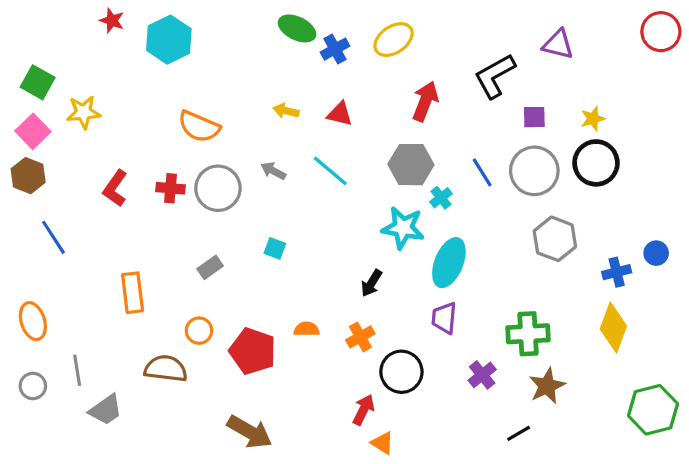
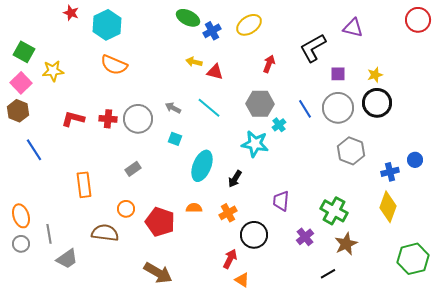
red arrow: (425, 101) -> (269, 64), size x0.7
yellow arrow: (286, 111) -> (194, 62), moved
orange semicircle: (199, 127) -> (114, 65), moved
red L-shape: (115, 188) -> (73, 119), turned 70
cyan square: (275, 248) -> (175, 139), moved
cyan ellipse: (449, 263) -> (202, 166), moved
orange ellipse: (33, 321) -> (21, 216), moved
green cross: (528, 334) -> (334, 211), turned 32

